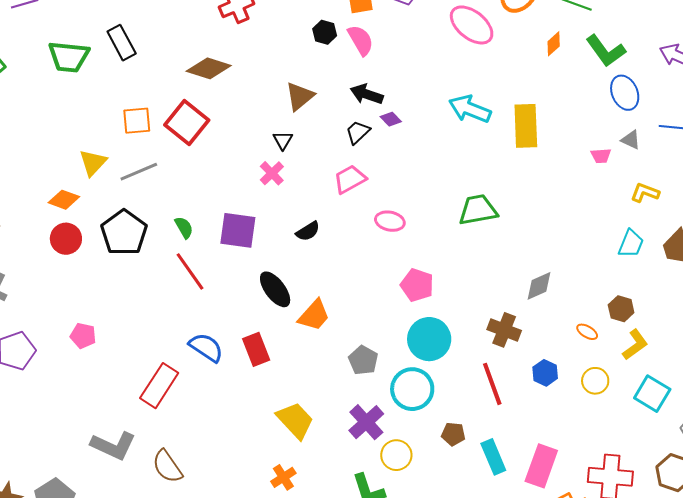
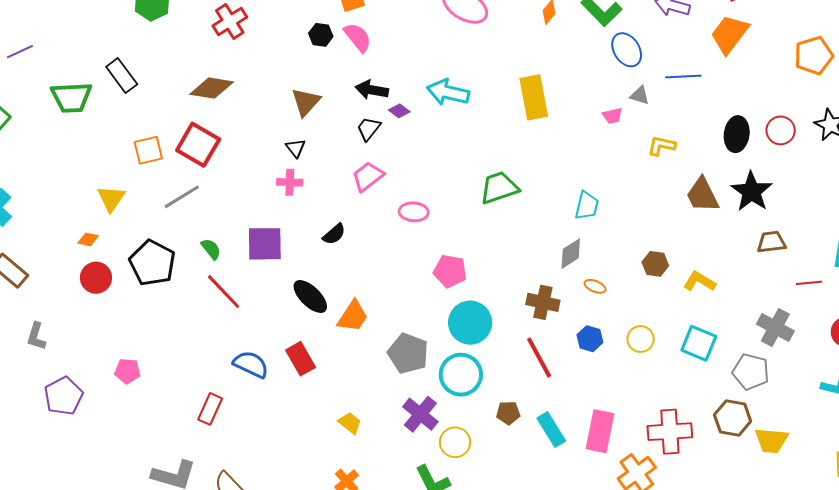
cyan arrow: (470, 109) -> (448, 92), moved
gray line: (139, 172) -> (182, 197), moved
pink cross: (272, 173) -> (290, 182), turned -35
orange diamond: (64, 200) -> (88, 239), size x0.7
cyan trapezoid: (631, 244) -> (587, 206), moved
orange ellipse: (587, 332) -> (595, 286), moved
yellow L-shape: (635, 345) -> (700, 281), moved, turned -104
gray pentagon: (363, 360) -> (408, 353), size x1.4
red rectangle: (159, 386) -> (210, 409), size x0.7
yellow trapezoid: (295, 420) -> (350, 423), size x0.6

